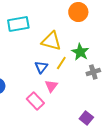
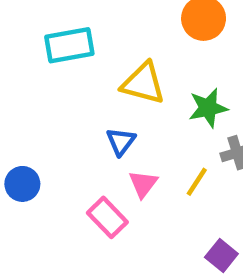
green star: (80, 52) -> (208, 108), turned 30
yellow line: (61, 63) -> (197, 182), moved

